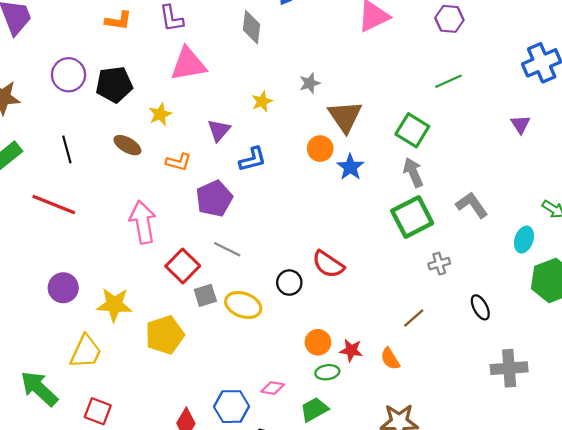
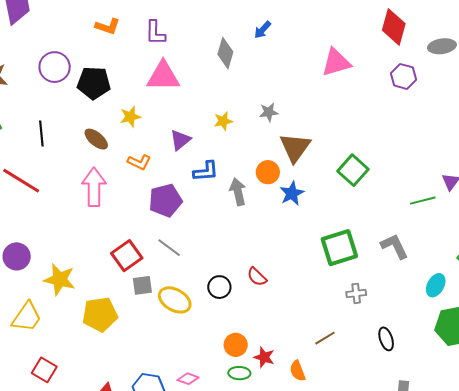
green line: (448, 81) -> (423, 201), moved
gray arrow: (413, 172) -> (238, 192), moved
pink arrow: (143, 222) -> (94, 187), moved
red semicircle: (328, 264) -> (257, 277), size x0.7
red square: (98, 411) -> (44, 370), moved

